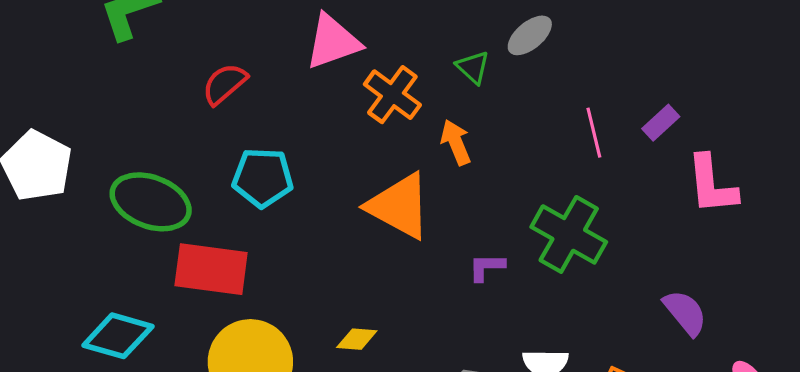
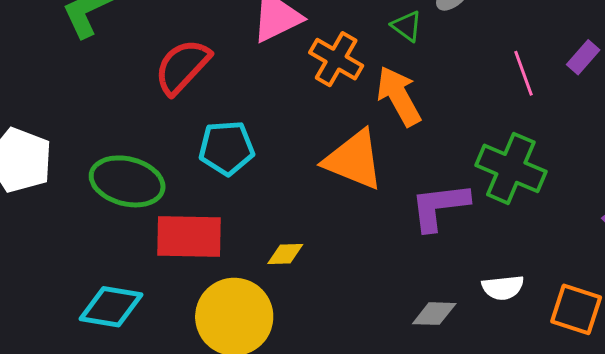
red semicircle: (224, 84) -> (182, 67), size x1.4
orange arrow: (456, 142) -> (399, 96), size x1.5
purple L-shape: (487, 267) -> (440, 207), size x1.8
yellow diamond: (357, 339) -> (285, 254), moved

